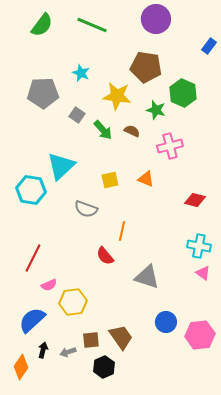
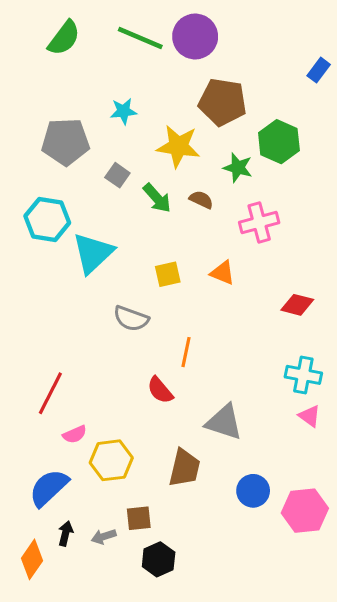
purple circle: (156, 19) -> (195, 36), moved
cyan star: (81, 73) -> (123, 111), turned -30
cyan hexagon: (31, 190) -> (47, 219), moved
brown trapezoid: (121, 337) -> (184, 468), moved, turned 48

